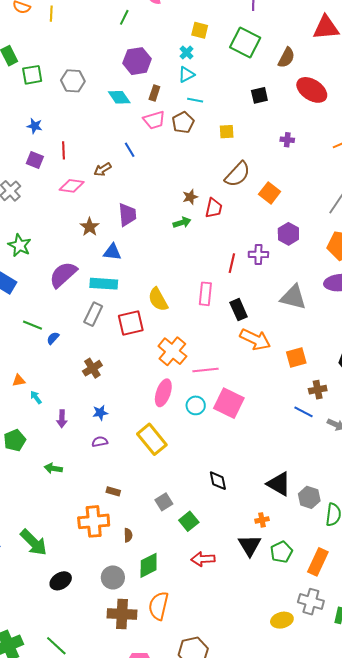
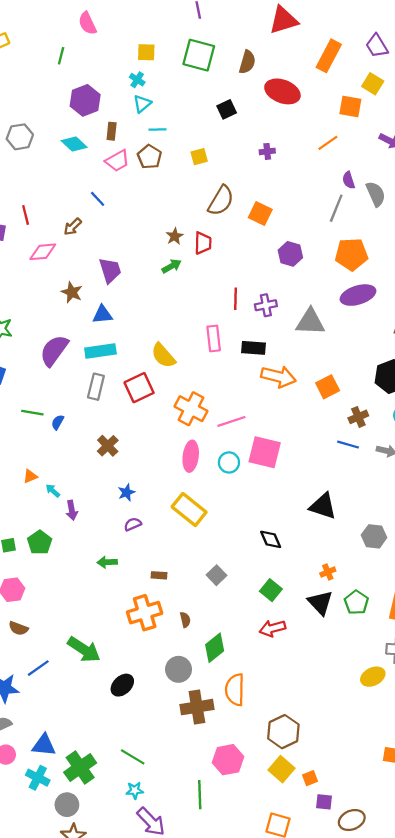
purple cross: (258, 254) -> (266, 305), moved
black rectangle: (239, 310) -> (254, 348), turned -50
purple arrow: (62, 419) -> (72, 510), moved
green arrow: (53, 468) -> (107, 562), moved
black triangle: (279, 484) -> (323, 506), moved
green square: (189, 521) -> (271, 590), moved

